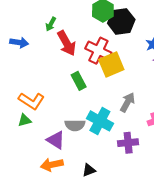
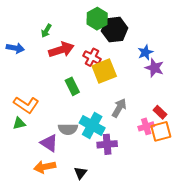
red arrow: (67, 43) -> (61, 50), turned -80
red cross: (98, 51) -> (92, 57), size x0.7
purple cross: (128, 143) -> (107, 144), moved
black triangle: (89, 170) -> (80, 173), turned -32

